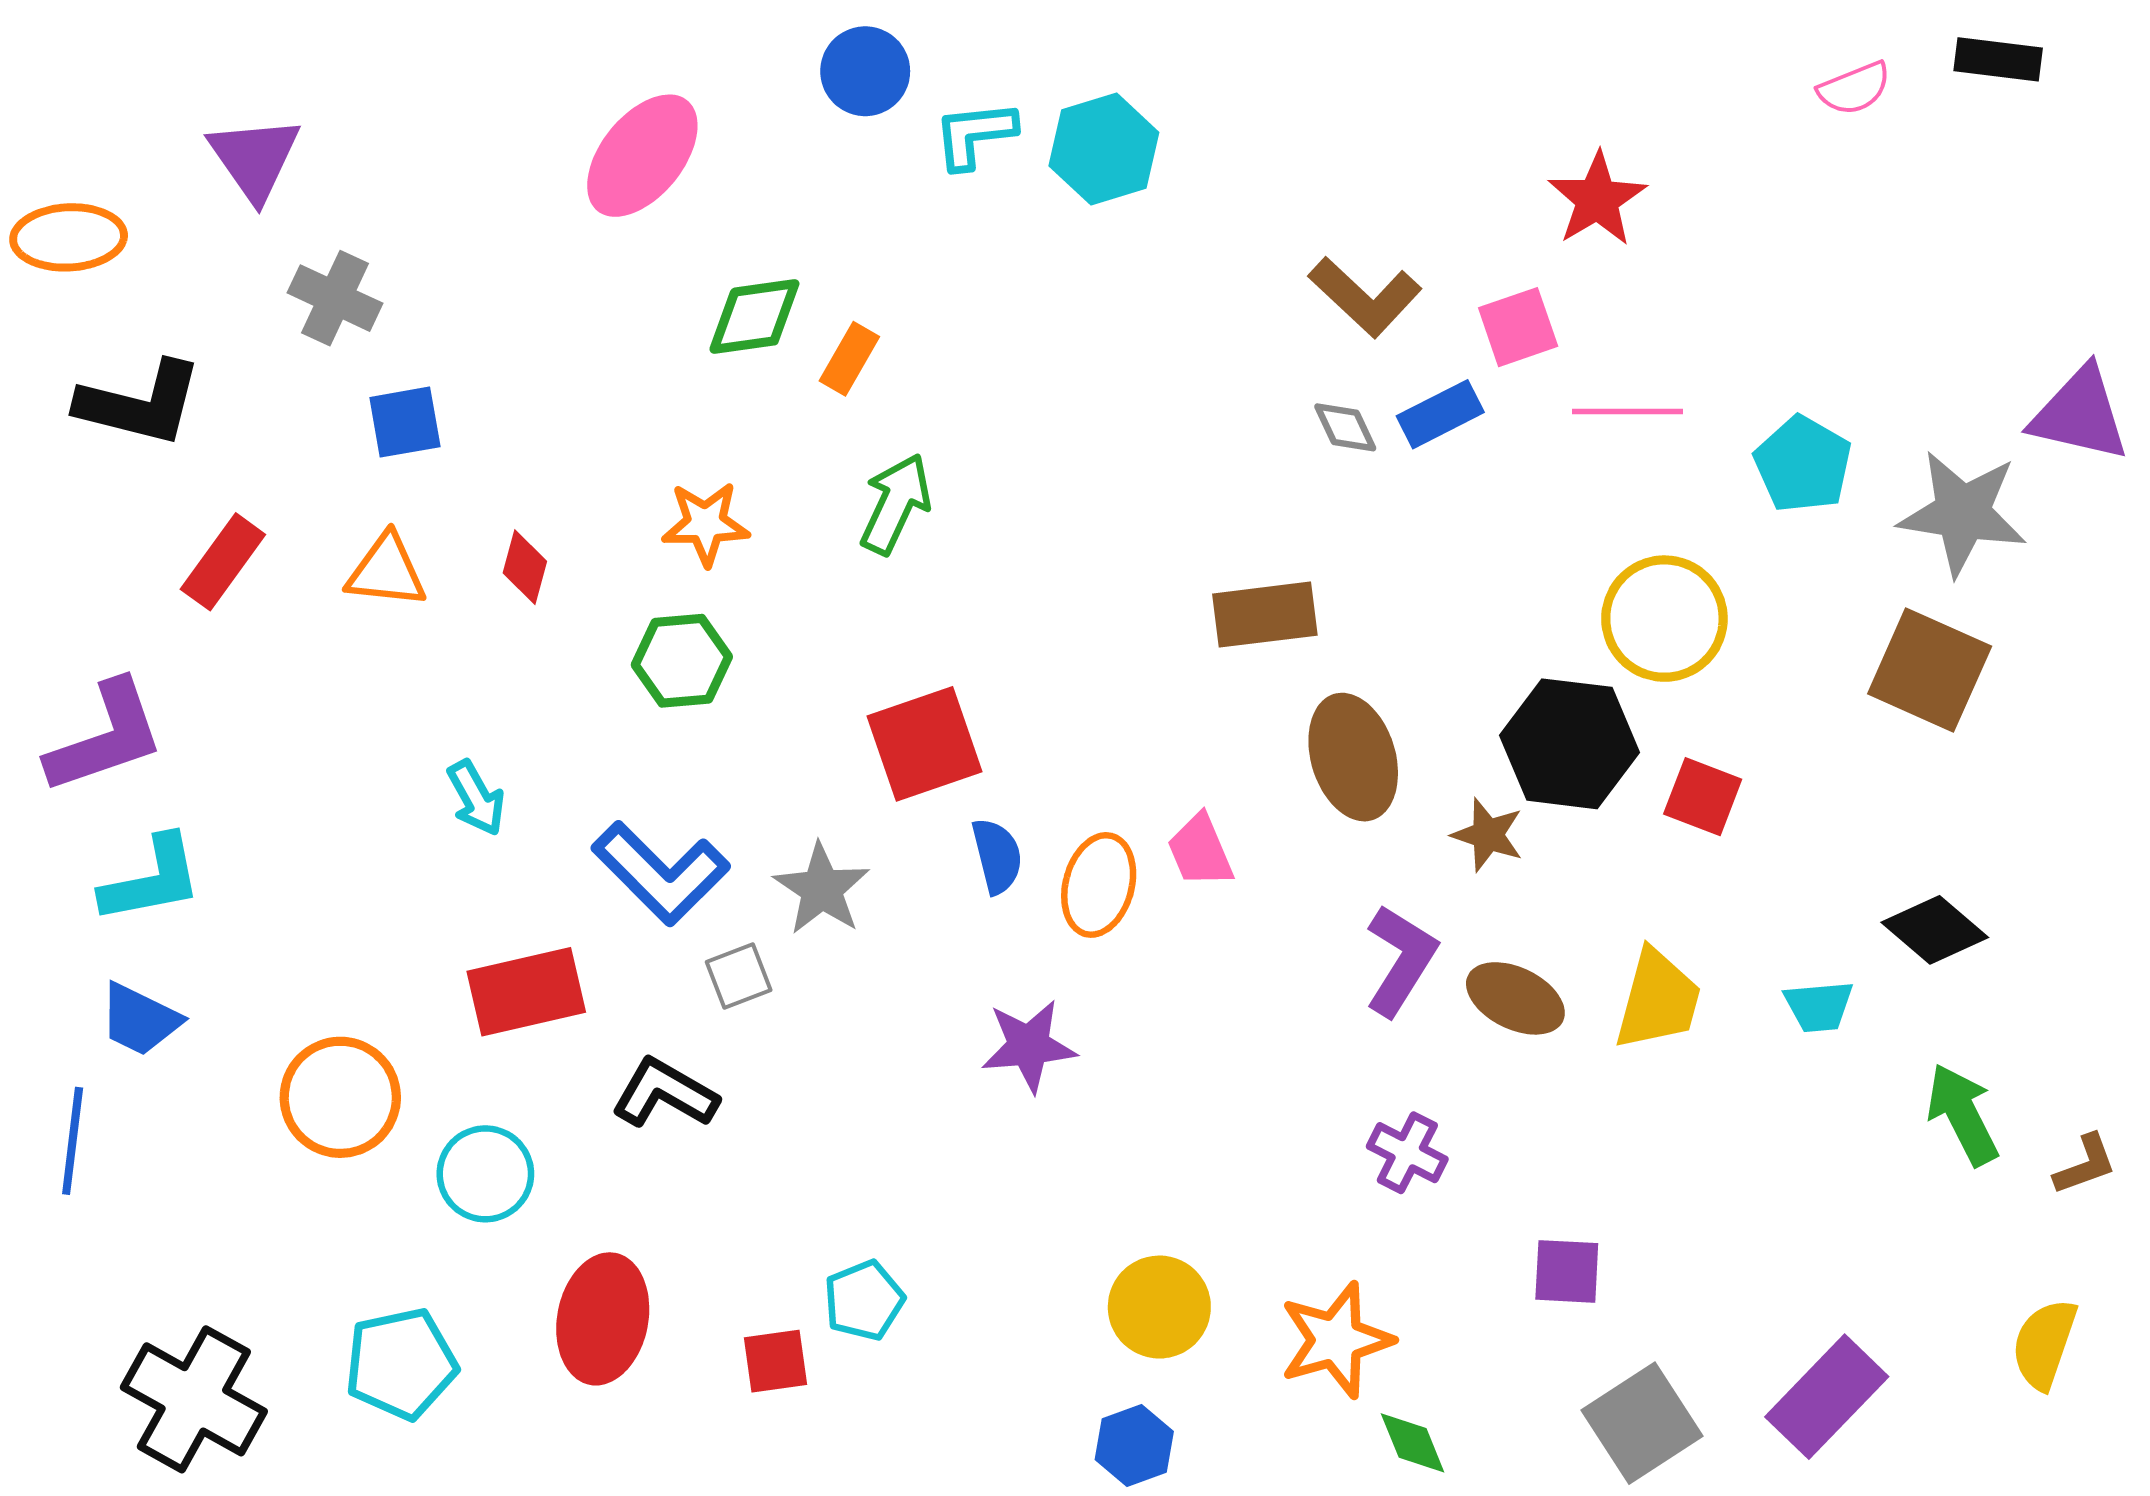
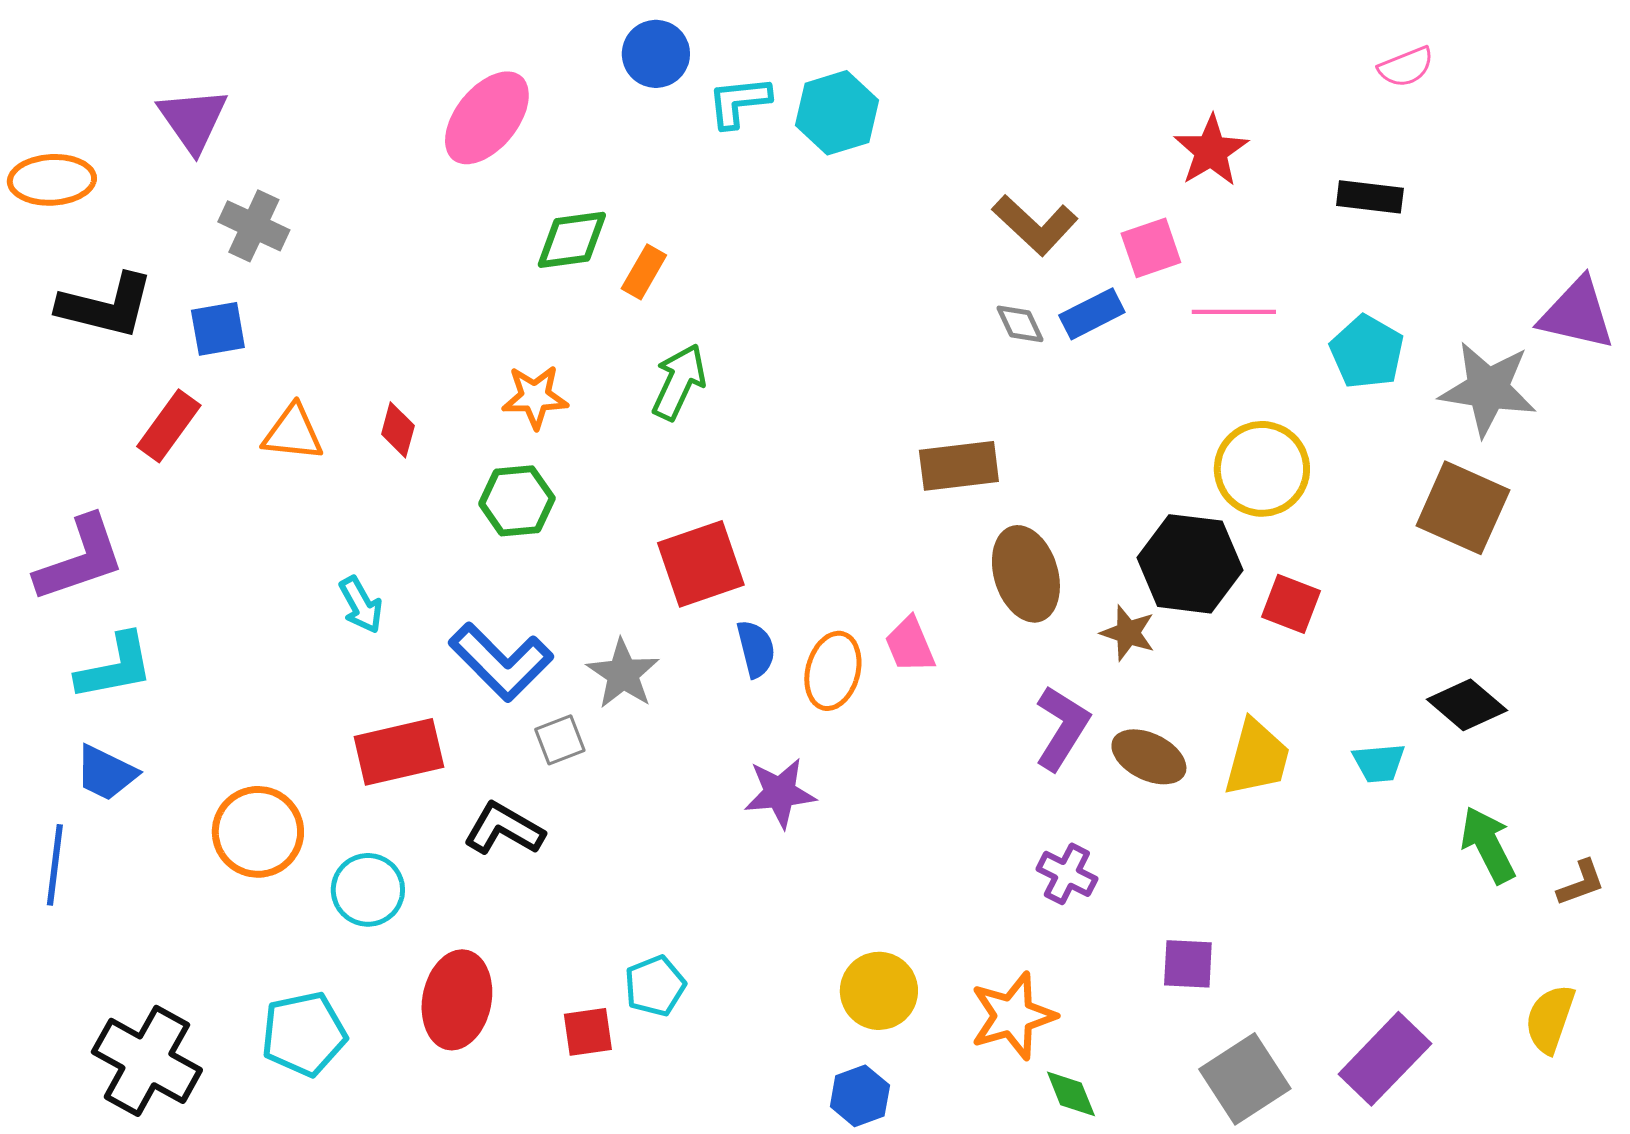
black rectangle: (1998, 59) -> (1370, 197), moved
blue square: (405, 422) -> (218, 329), moved

